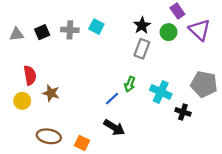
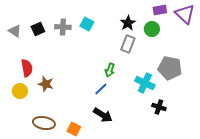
purple rectangle: (177, 11) -> (160, 10), turned -64
purple triangle: (200, 30) -> (185, 14), moved
gray triangle: (17, 34) -> (15, 31), turned 40
green arrow: (130, 84) -> (110, 70), moved
gray pentagon: (204, 84) -> (170, 68), moved
black cross: (183, 112) -> (159, 107), moved

